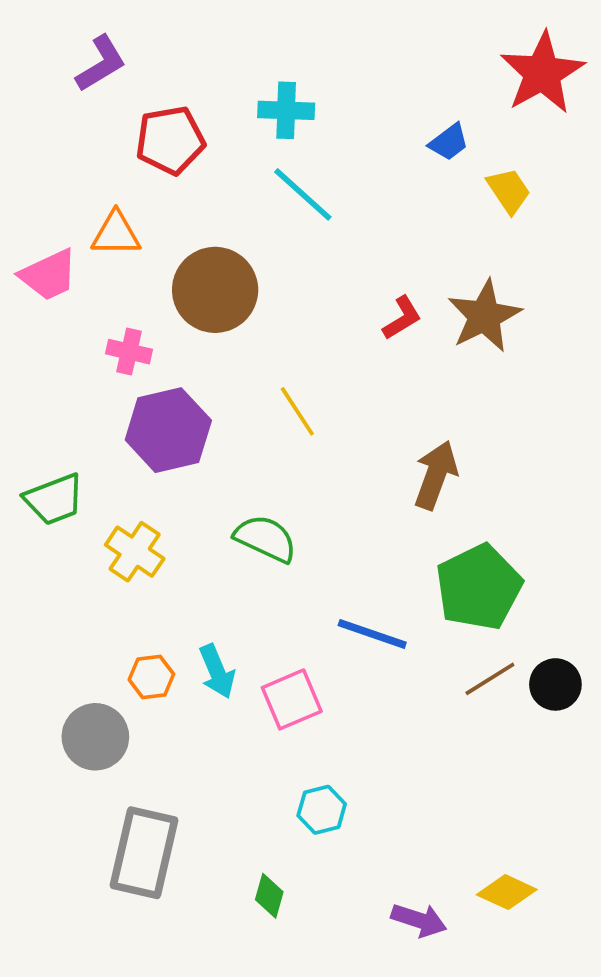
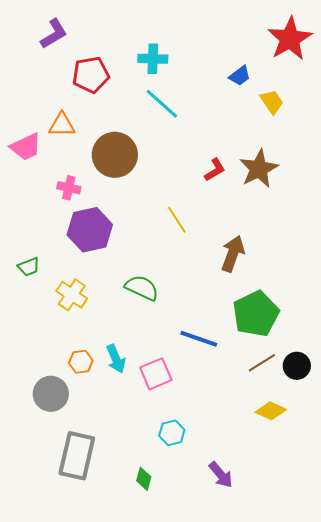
yellow line: (297, 411) -> (177, 220), moved
green trapezoid: (54, 499) -> (29, 267), size x0.7
yellow diamond: (507, 892) -> (271, 411), moved
purple arrow: (419, 920) -> (221, 475), moved, turned 32

